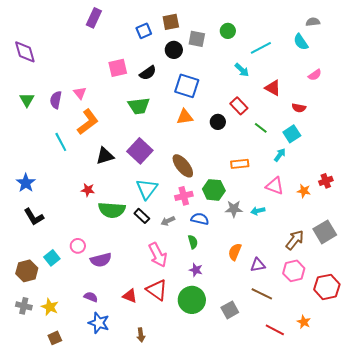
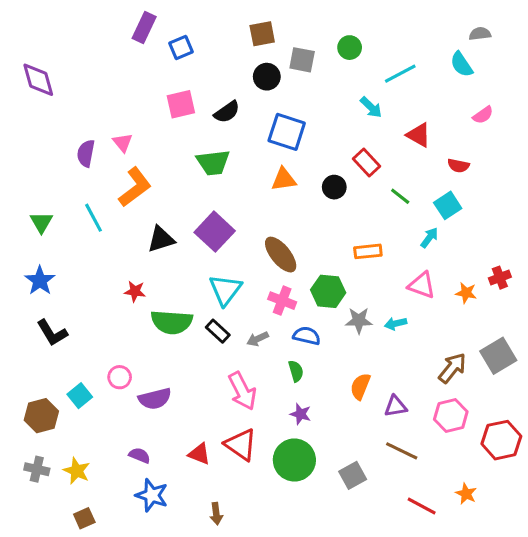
blue square: (144, 31) -> (181, 48), moved
green triangle: (27, 100) -> (41, 222), moved
pink cross: (184, 196) -> (282, 301), turned 36

